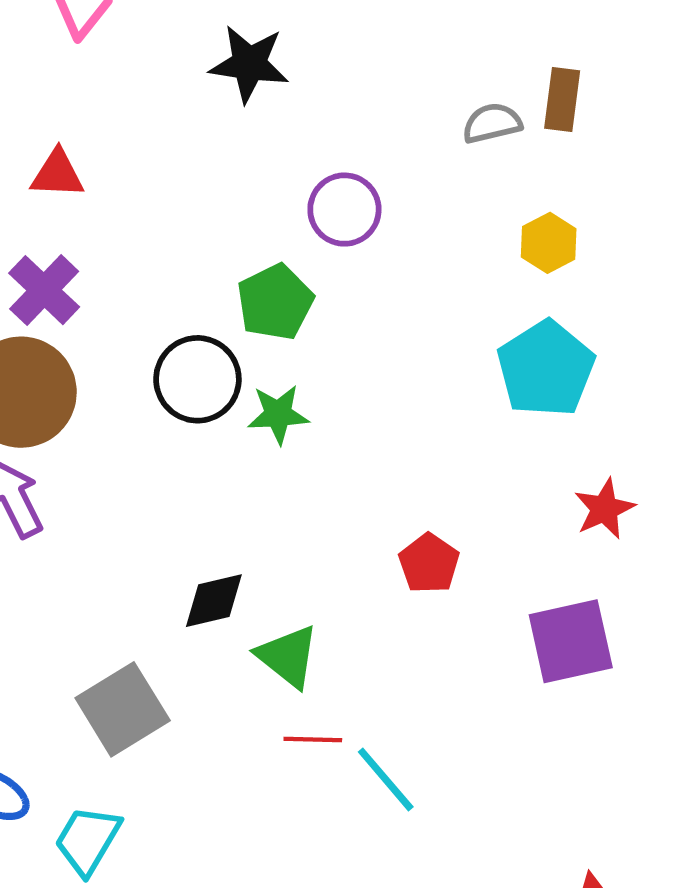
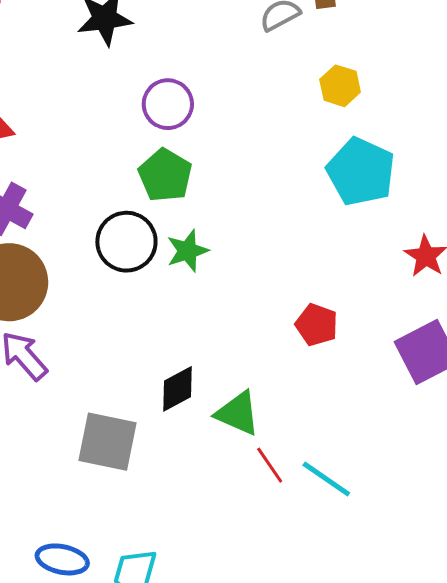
purple circle: (344, 210) -> (168, 104), moved
gray square: (123, 709) -> (107, 442), moved, turned -32
red line: (313, 740) -> (270, 465), turned 69

